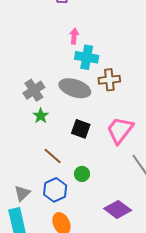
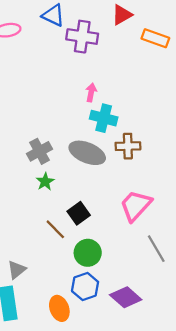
black square: (81, 129) -> (79, 213), moved, turned 30
green circle: (82, 174) -> (88, 253), size x1.5
blue hexagon: (55, 190) -> (85, 286), moved

